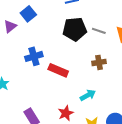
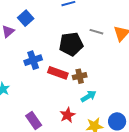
black pentagon: (75, 29) -> (71, 44), moved
brown cross: (99, 62) -> (80, 76), moved

